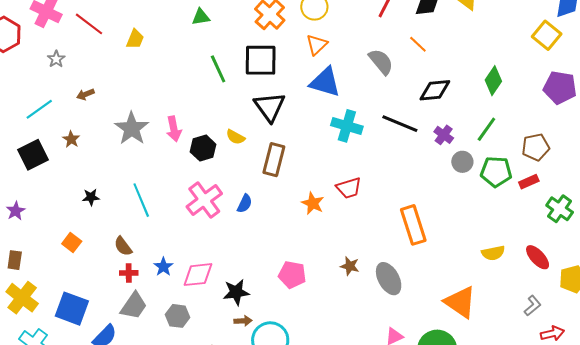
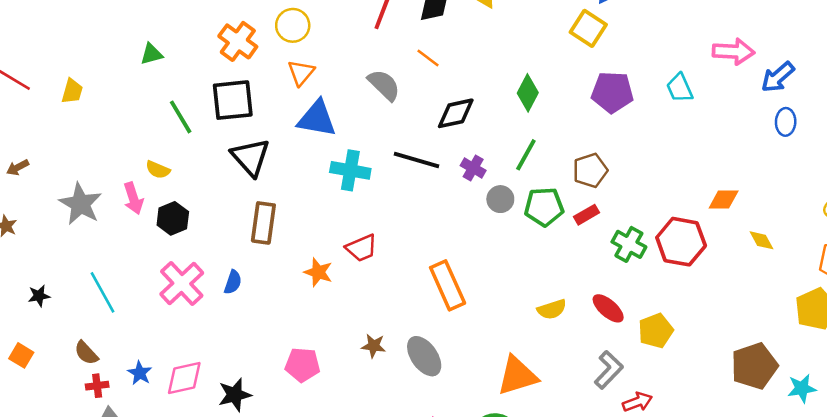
yellow semicircle: (235, 137) -> (158, 170), moved
orange triangle: (460, 302) -> (517, 376), turned -45
gray L-shape: (533, 306) -> (609, 370), size x1.4

